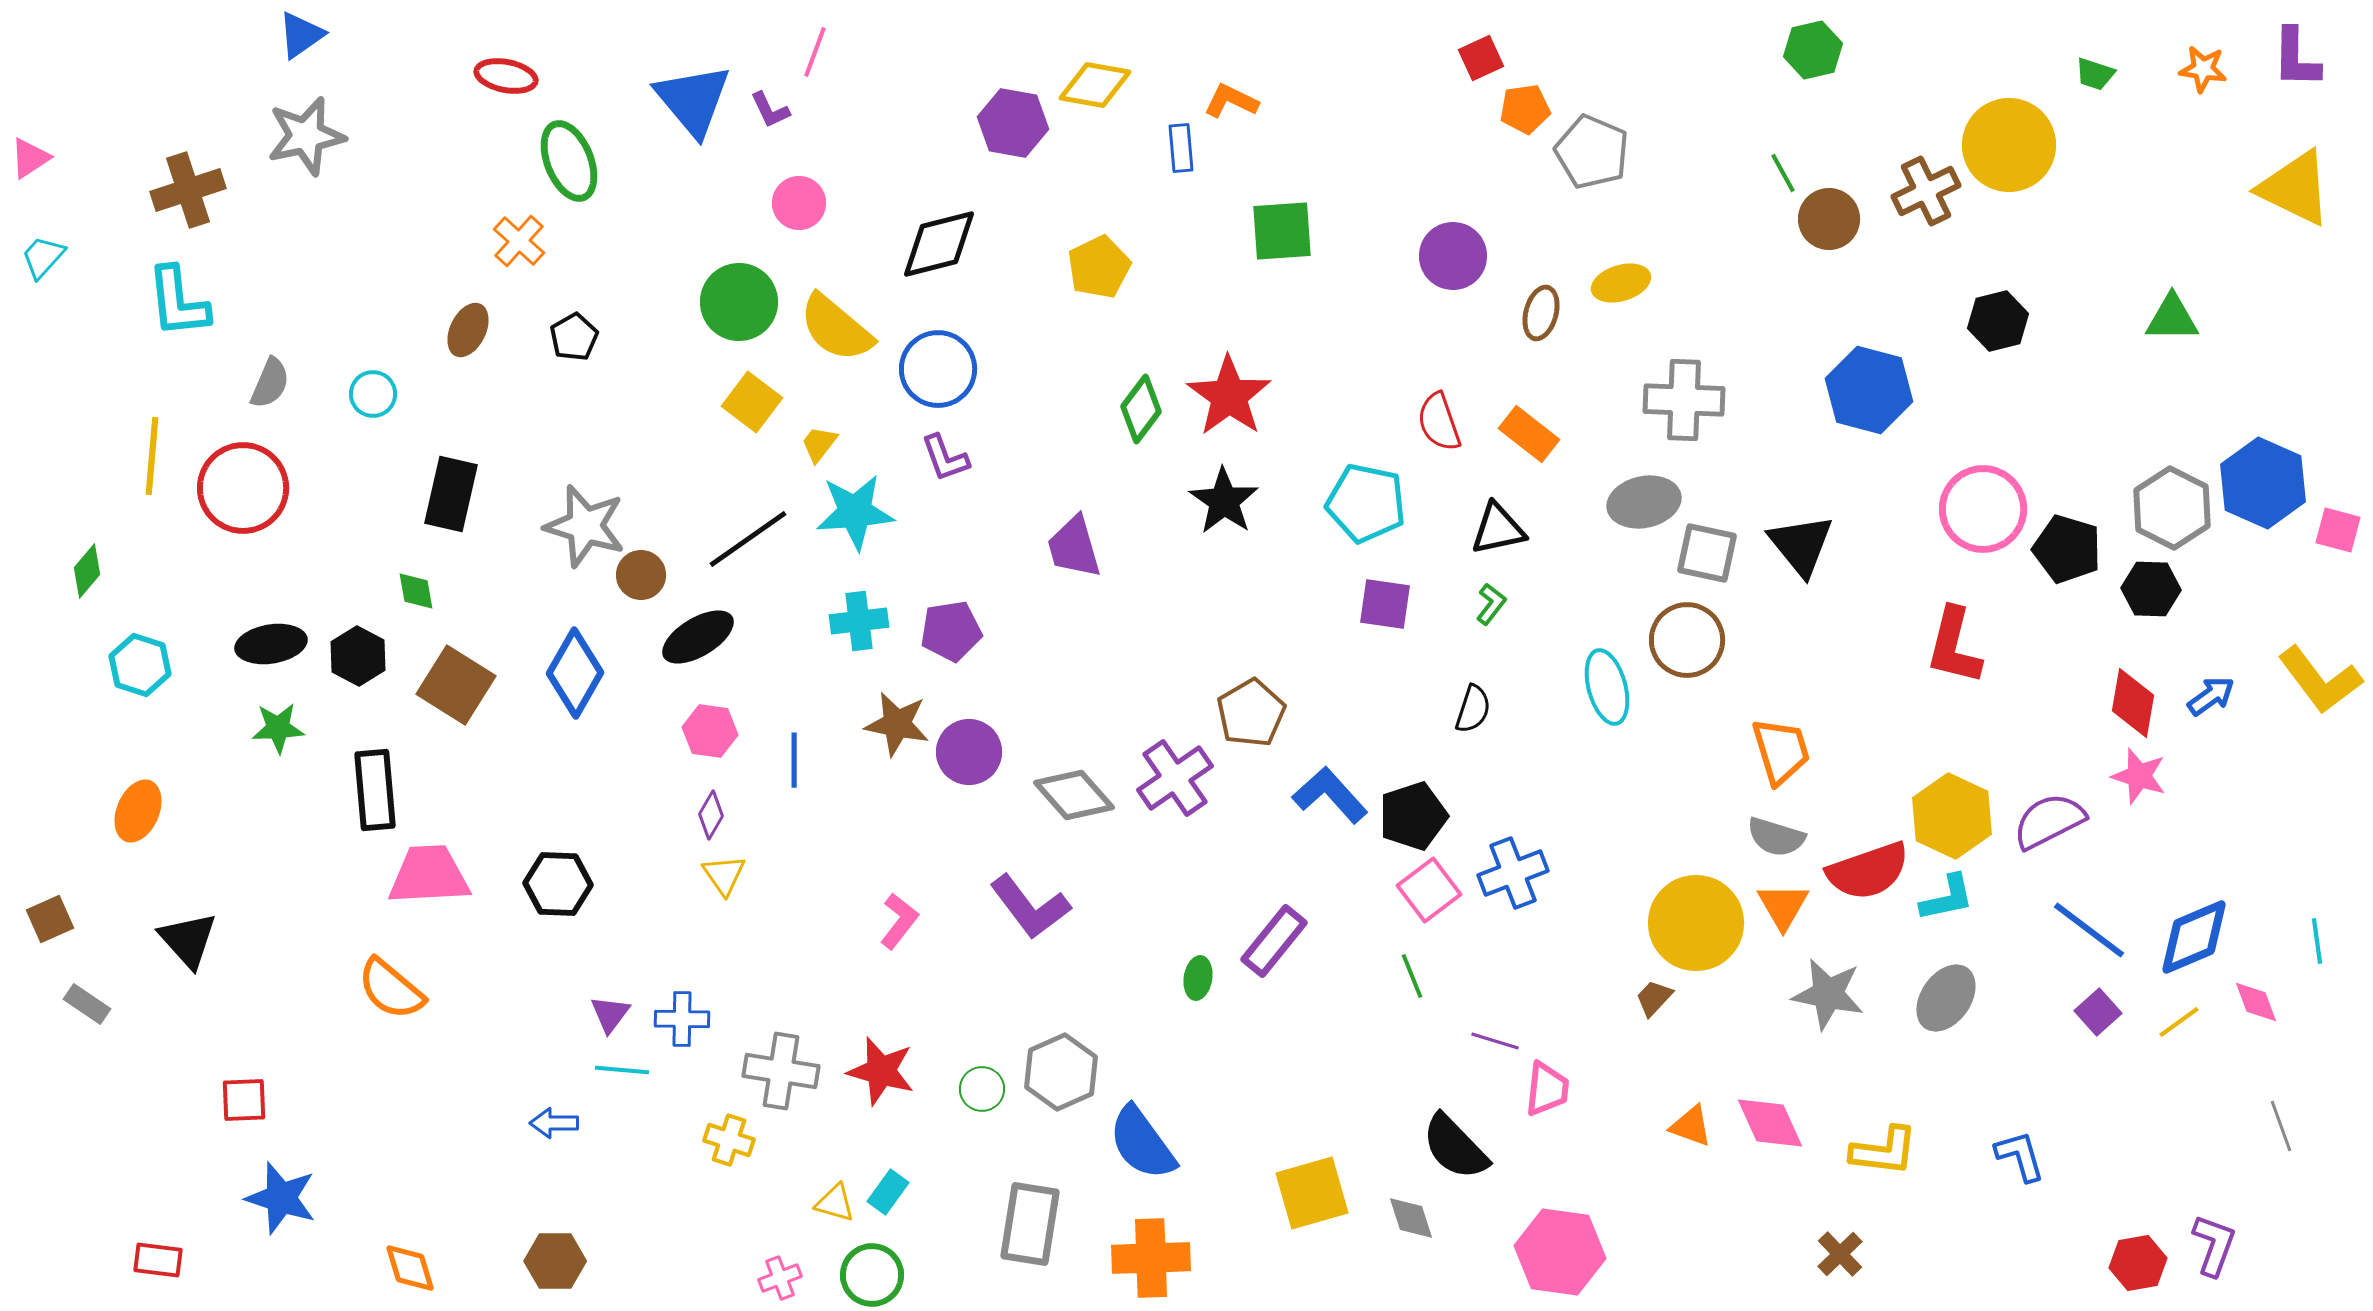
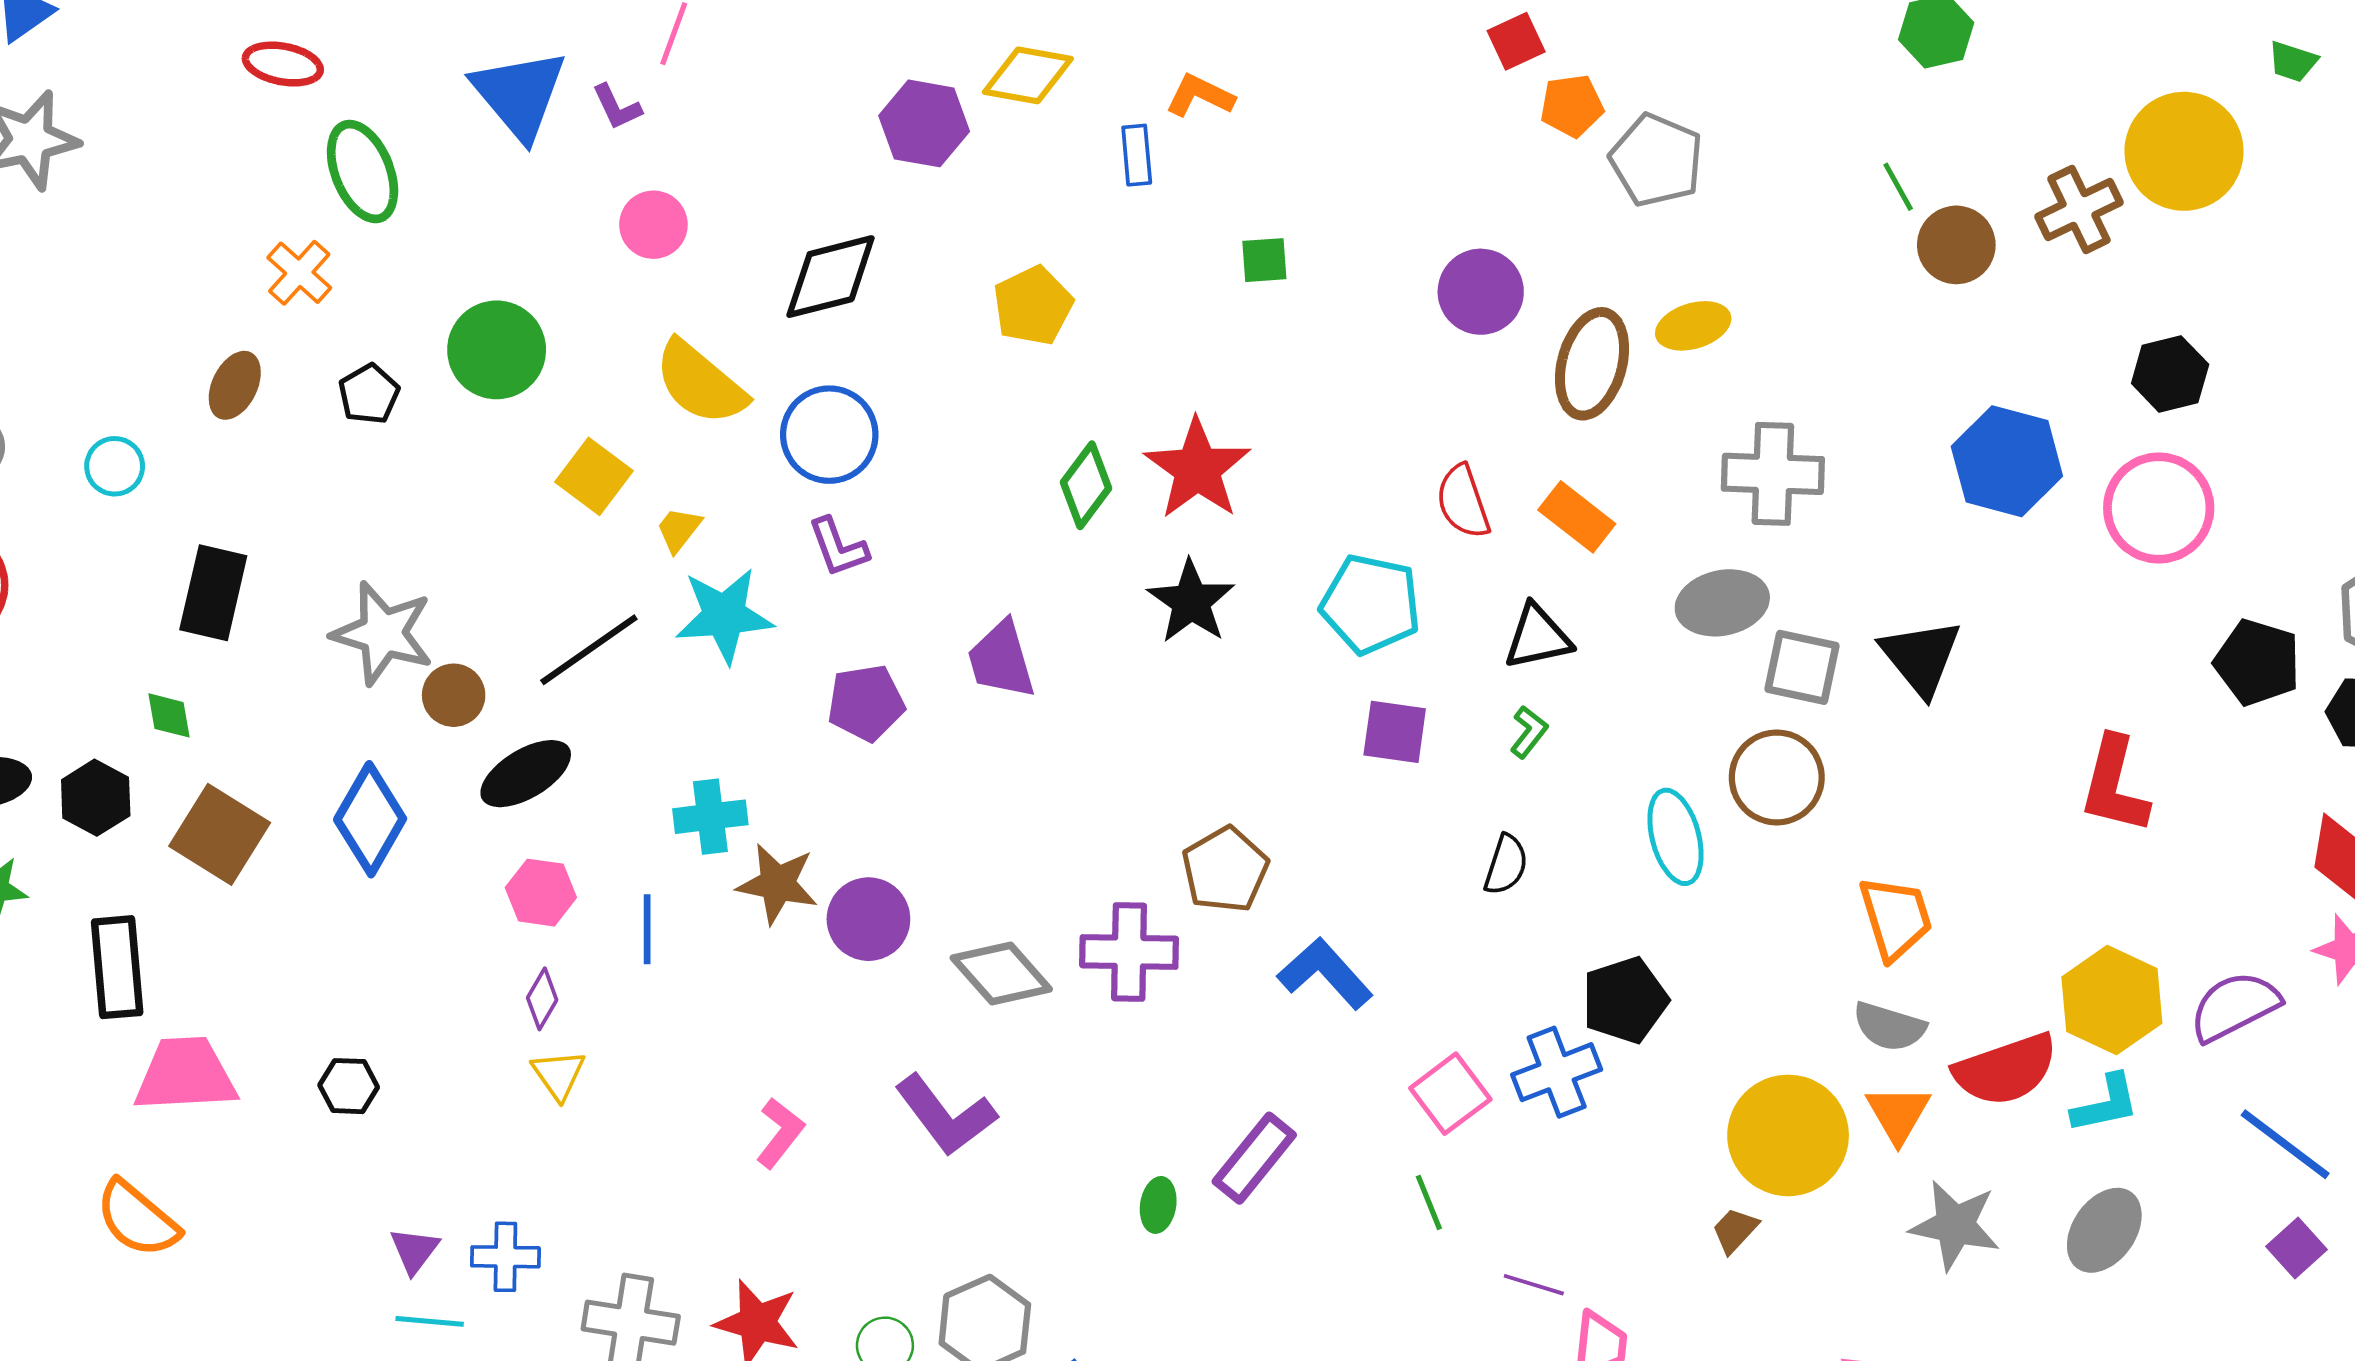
green square: (1282, 231) -> (1264, 260), size x0.6
green circle: (739, 302) -> (497, 350), moved
brown ellipse: (1541, 313) -> (1592, 364), size x1.6
pink circle: (1983, 509) -> (2159, 508), moved
cyan cross: (859, 621) -> (710, 817), moved
purple pentagon: (951, 631) -> (866, 703), moved
purple cross: (1175, 778) -> (1129, 952), turned 36
black pentagon: (1413, 816) -> (1625, 1000), moved
black hexagon: (558, 884) -> (349, 1086), size x0.7

